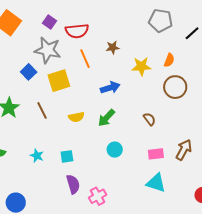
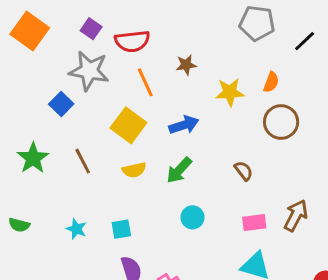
yellow square: (59, 81) -> (128, 125), moved, turned -35

